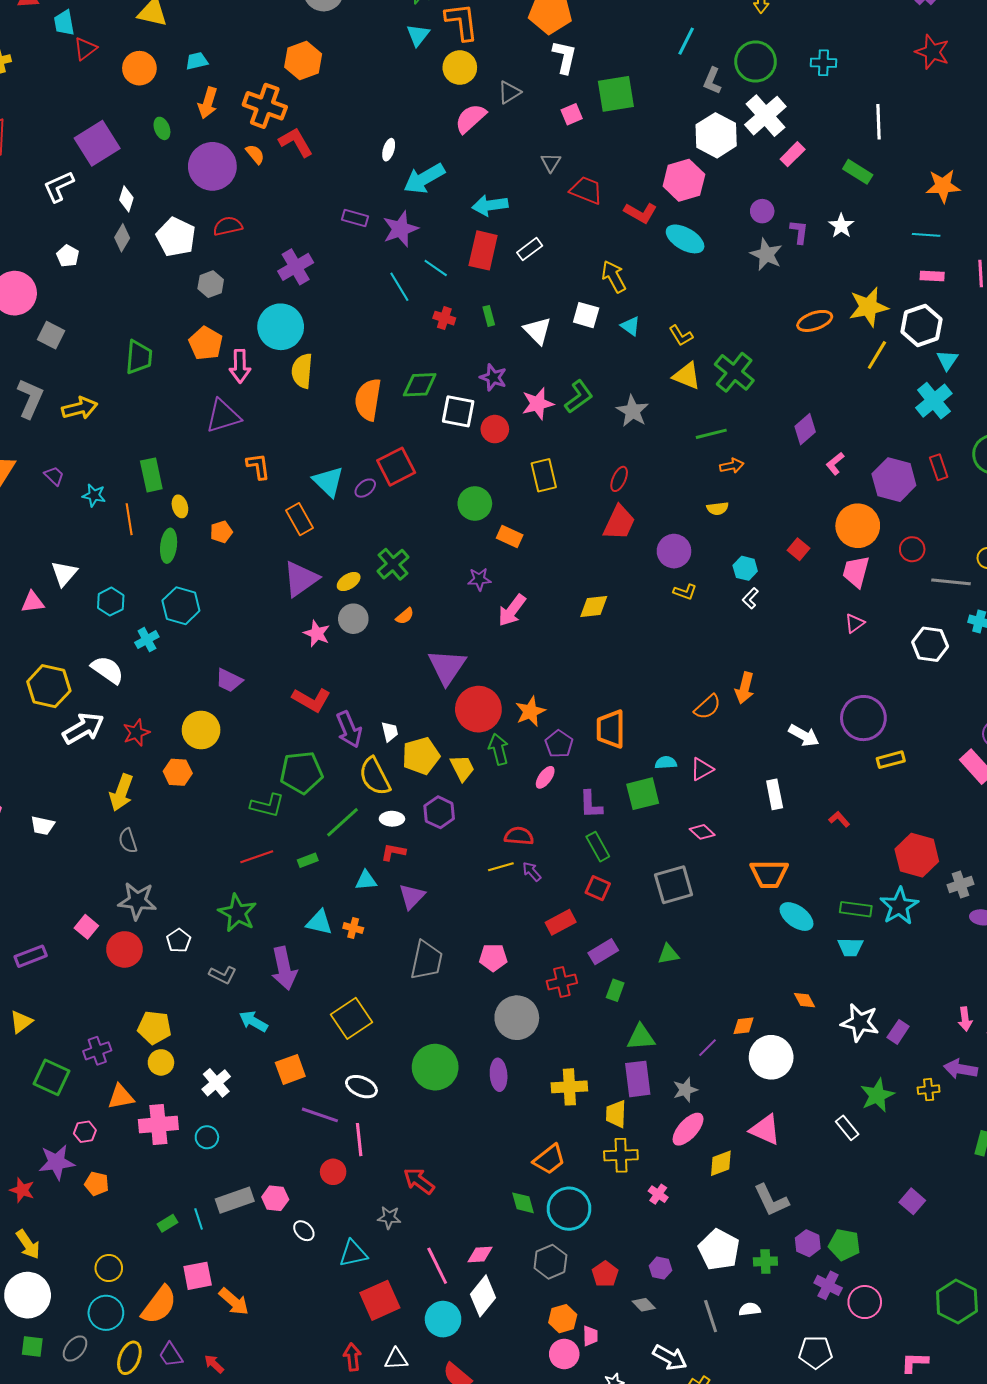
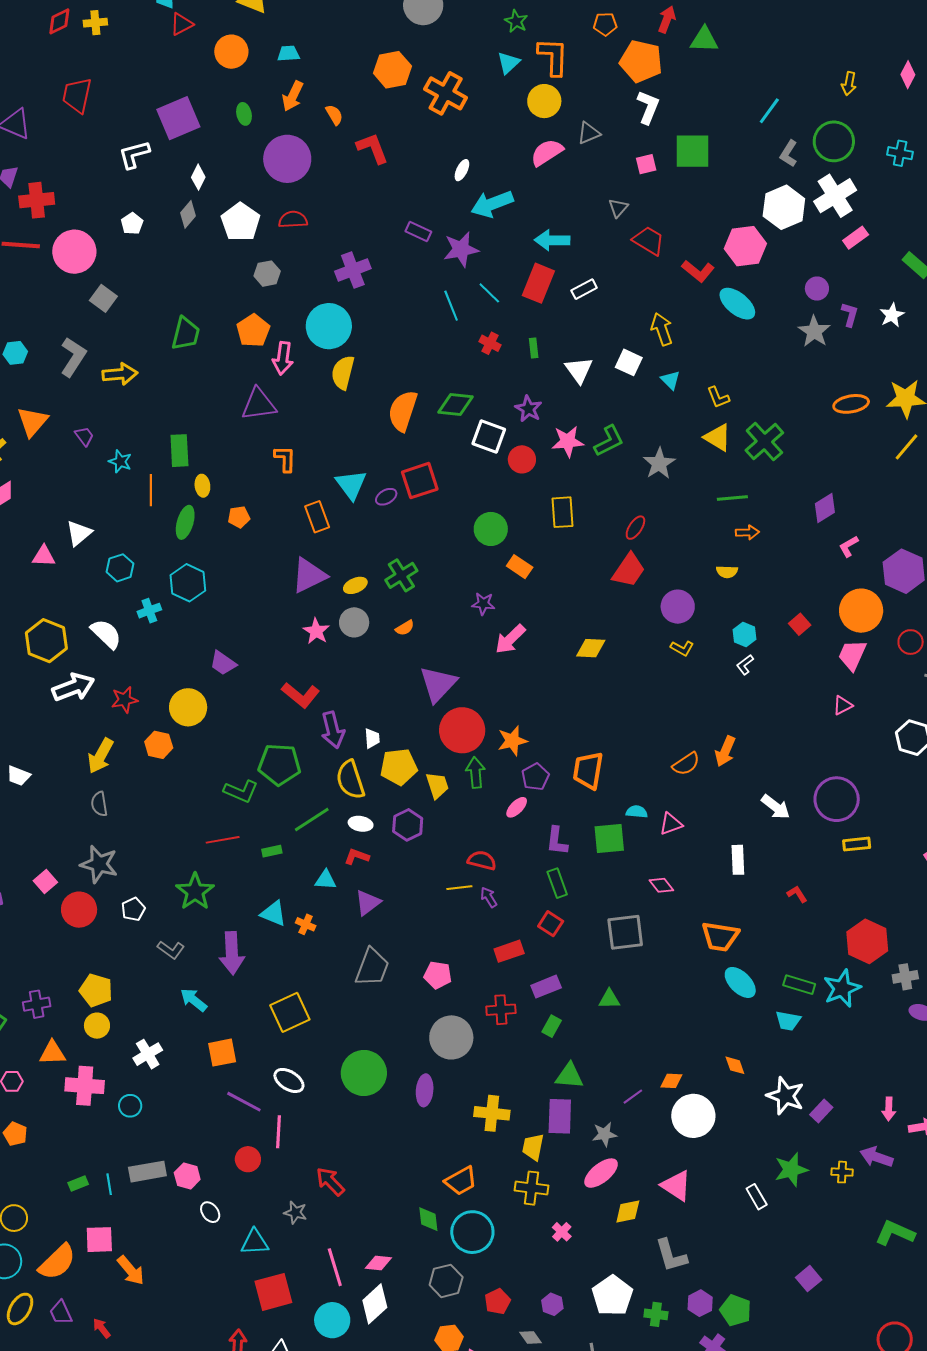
orange cross: (265, 106) -> (446, 93), moved
orange semicircle: (255, 154) -> (334, 115), moved

